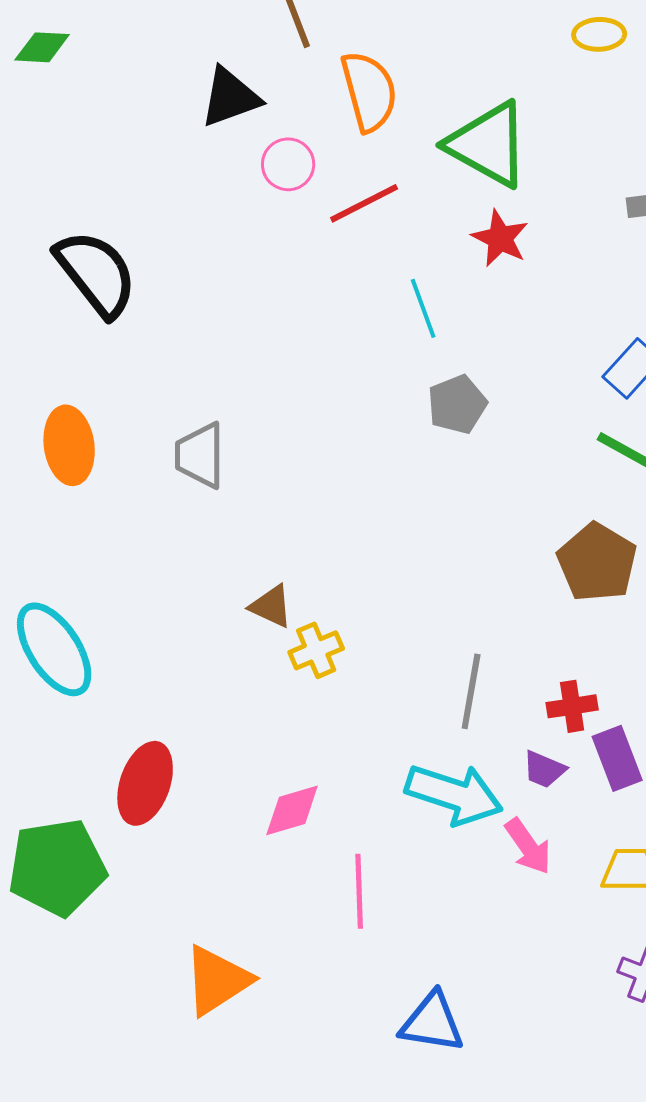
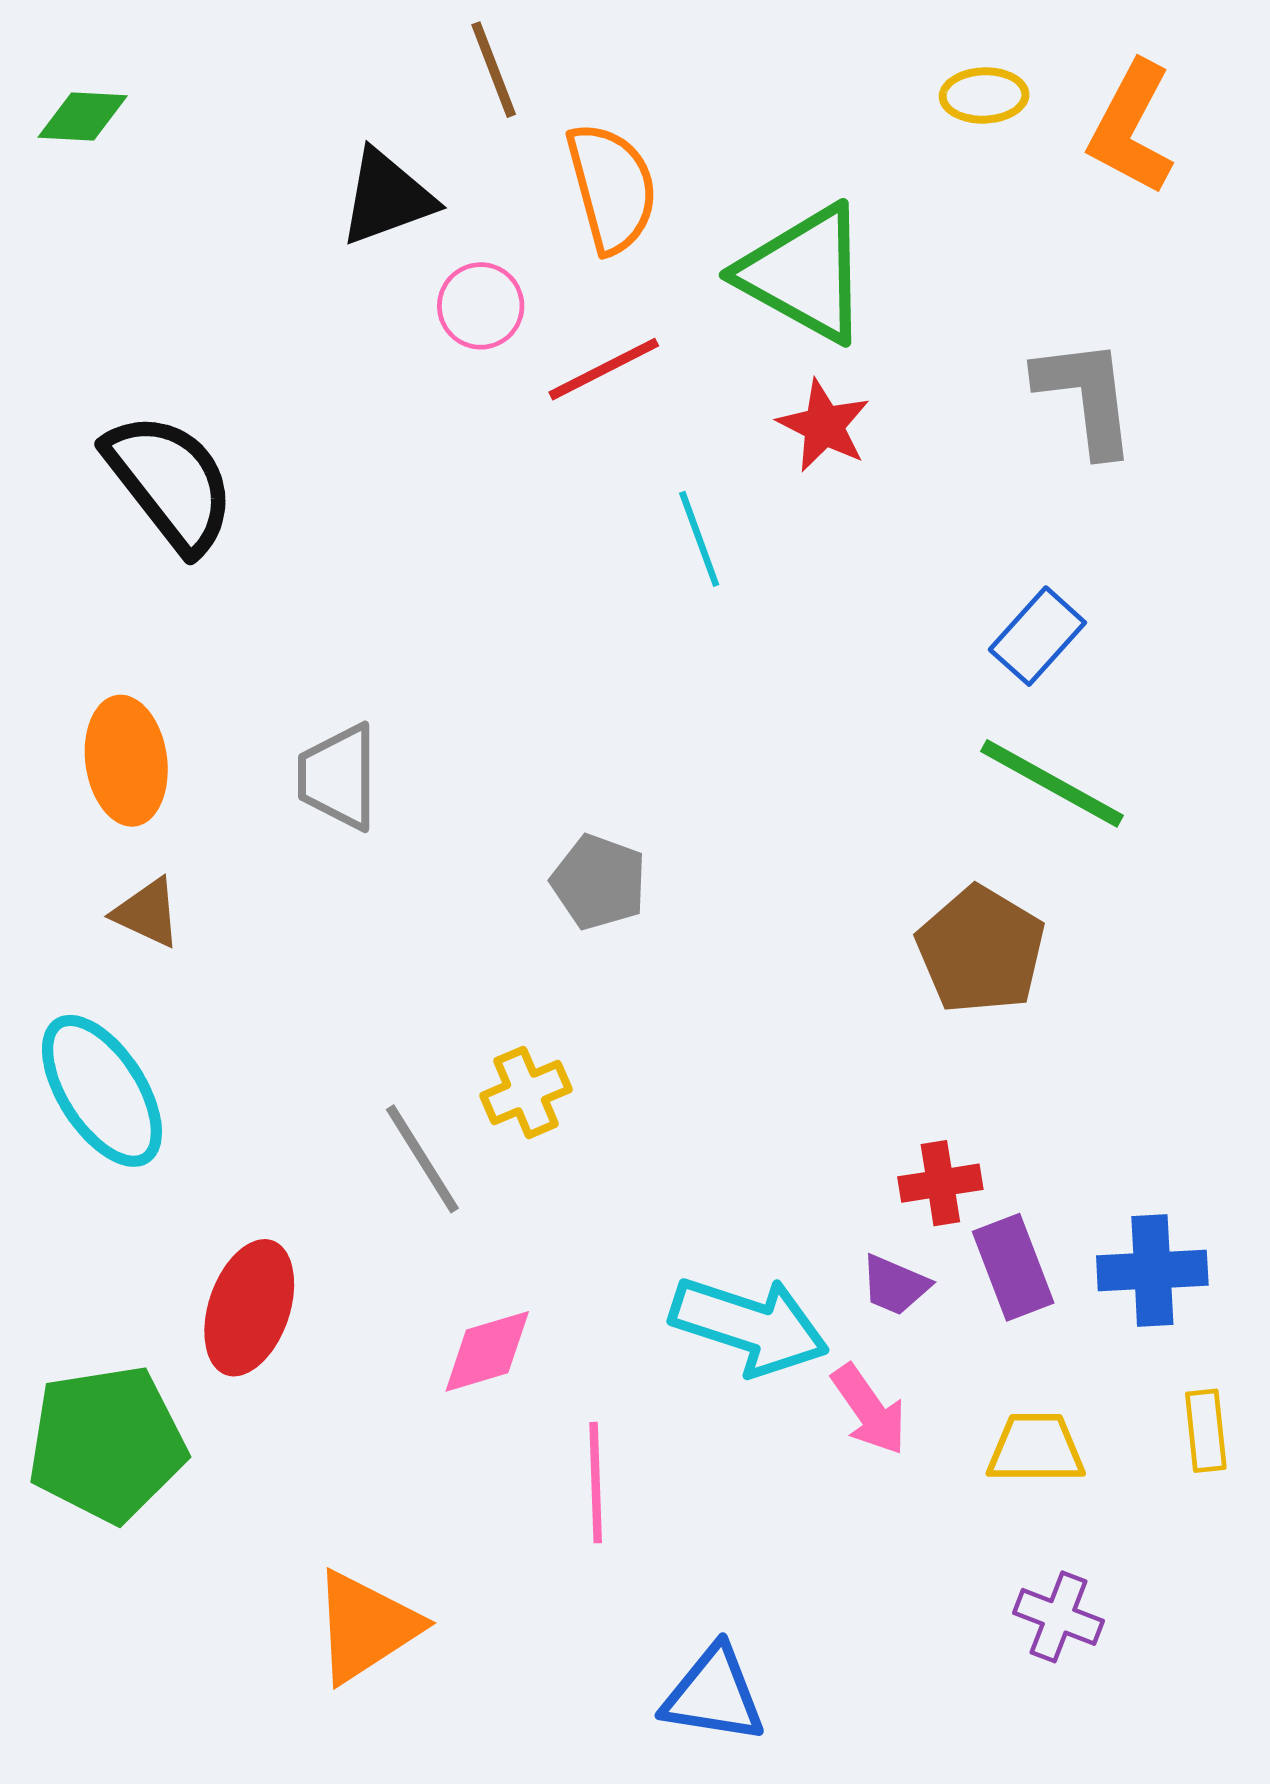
gray pentagon: (457, 404) -> (599, 882), moved, turned -30
brown triangle: (271, 606) -> (147, 913), moved
gray line: (471, 691) -> (422, 1159), moved, turned -42

